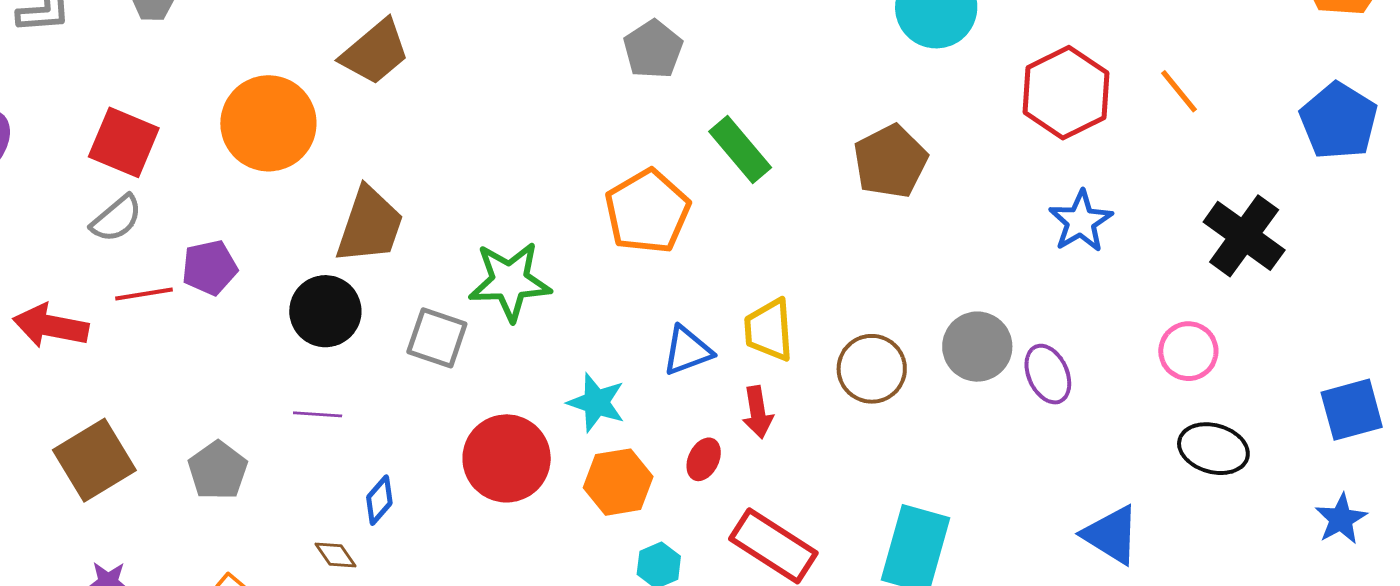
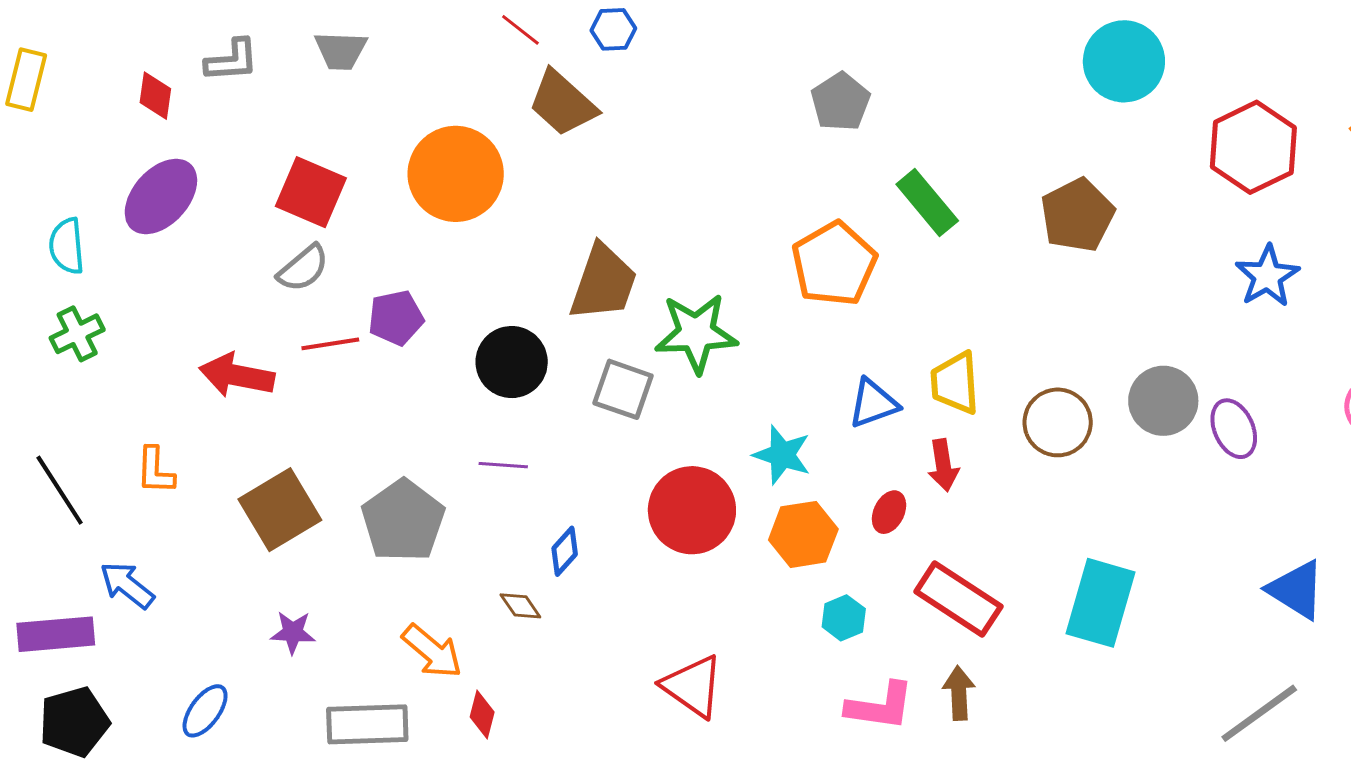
brown trapezoid: (375, 52) -> (563, 103), turned 82
brown trapezoid: (370, 225) -> (603, 283), moved
gray pentagon: (218, 470) -> (403, 521), size x1.4

